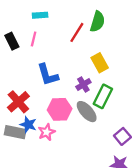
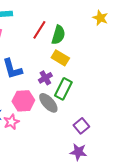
green semicircle: (97, 22) -> (58, 35), moved
yellow rectangle: (100, 63) -> (60, 58), turned -30

